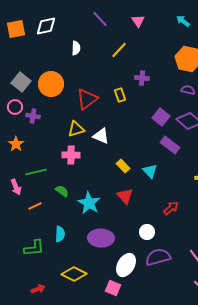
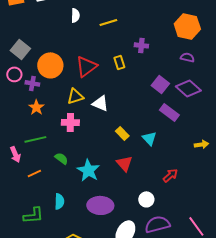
yellow line: (119, 50) -> (108, 22), moved, turned 30
orange circle: (51, 84) -> (50, 65), moved
orange star: (16, 144) -> (36, 107), moved

